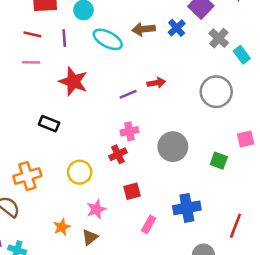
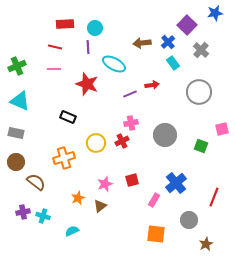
purple line: (64, 38) -> (88, 47), moved
cyan ellipse: (108, 39) -> (114, 64), moved
cyan rectangle: (242, 55) -> (173, 63), moved
yellow circle: (80, 172) -> (96, 143), moved
orange cross: (27, 176) -> (64, 158), moved
red square: (132, 191) -> (132, 180), moved
blue cross: (187, 208) -> (176, 183), turned -30
pink rectangle: (149, 224) -> (154, 200), moved

